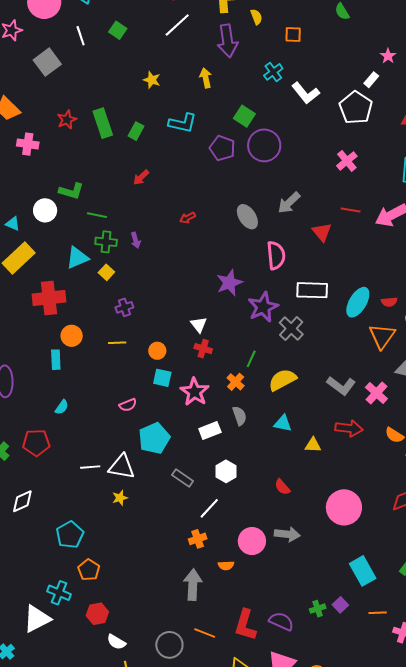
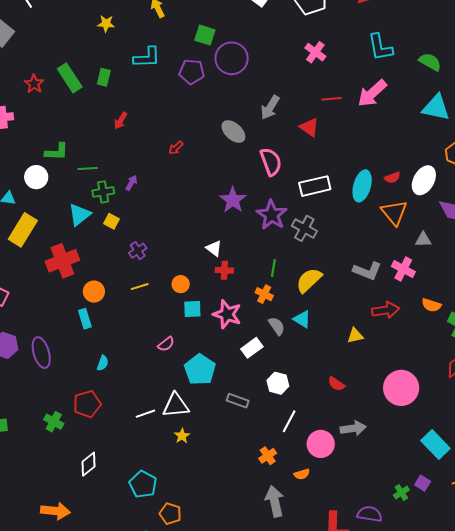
purple arrow: (136, 240) -> (131, 183), turned -119
cyan triangle: (283, 423) -> (302, 319), moved, turned 36
white line: (209, 508) -> (289, 421), moved

